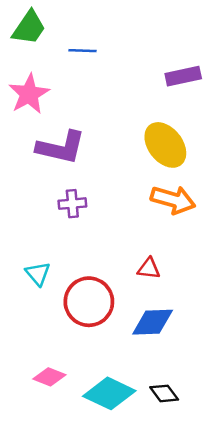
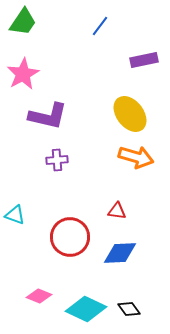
blue line: (83, 51) -> (100, 26), moved, turned -55
cyan triangle: (38, 274) -> (15, 215), moved, turned -30

